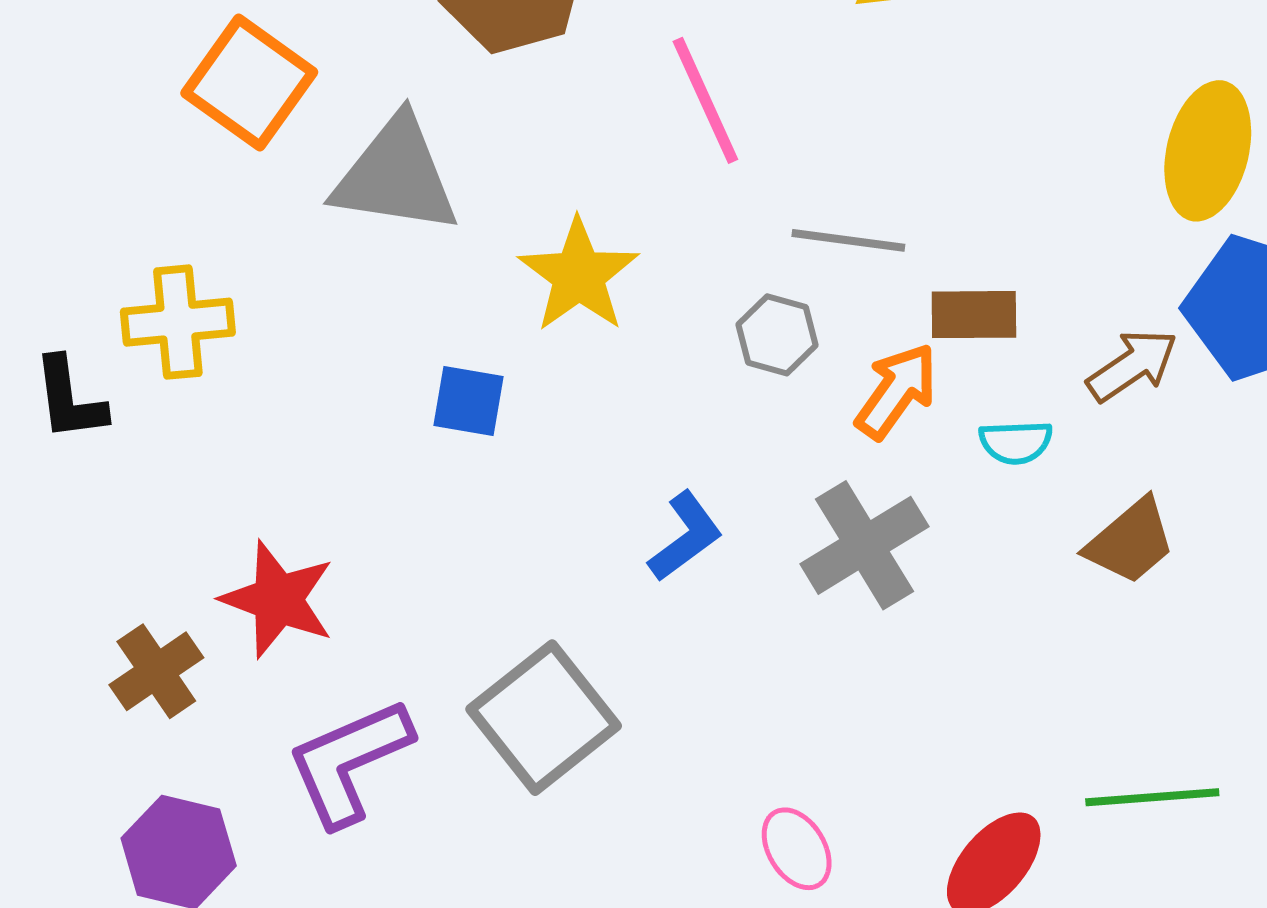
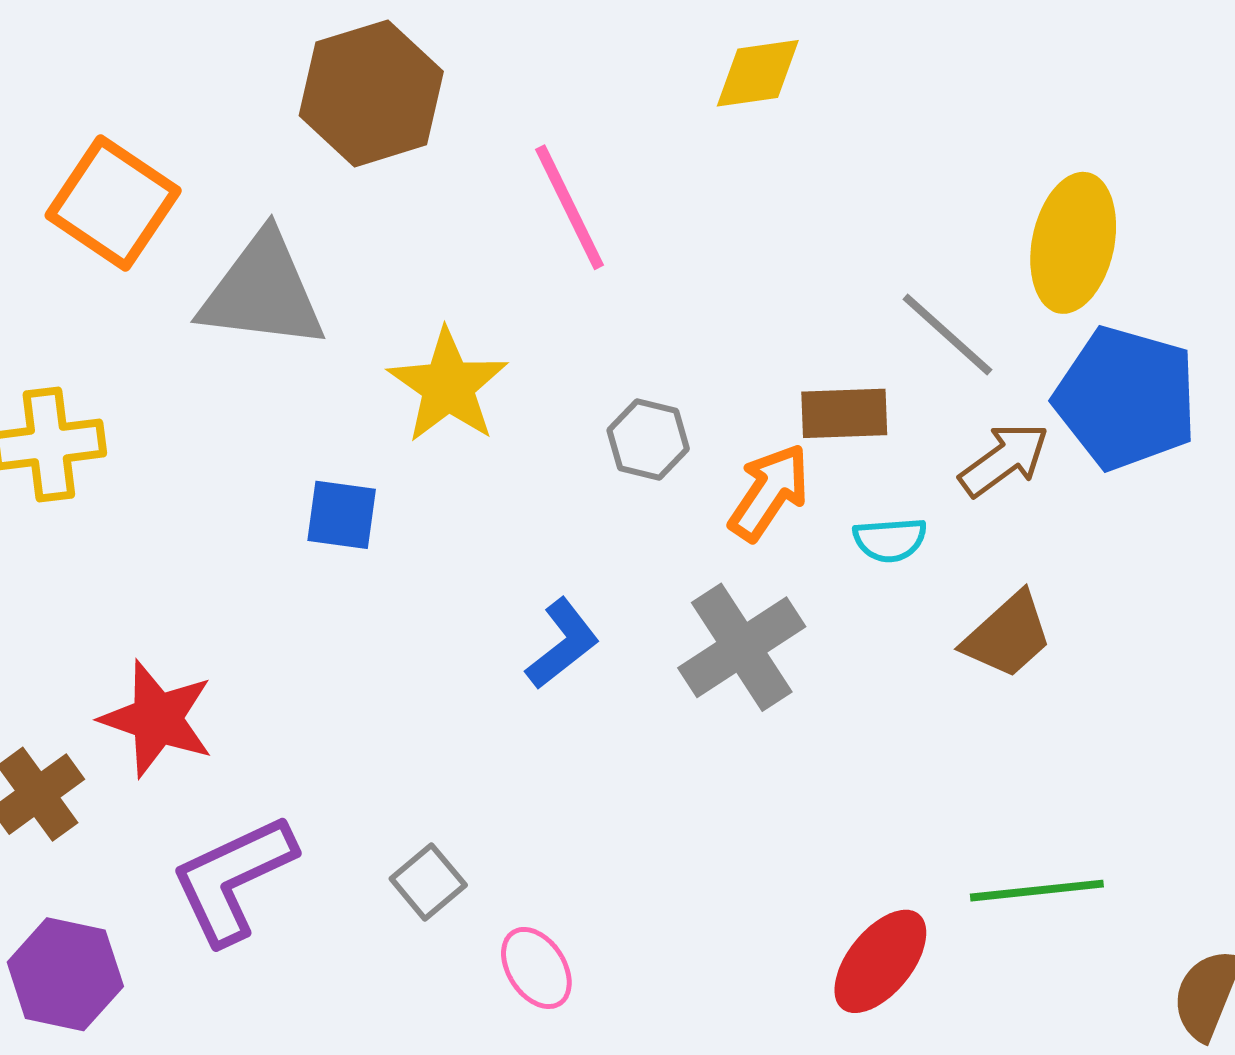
gray line: (848, 240) -> (947, 335), moved, turned 36
gray square: (544, 718) -> (428, 882), moved, size x0.5
pink ellipse: (797, 849) -> (536, 968), moved

